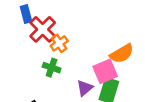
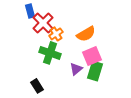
orange semicircle: (122, 54) -> (86, 34), moved
green cross: (52, 68) -> (50, 53), size x1.5

